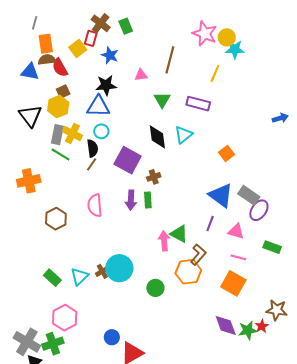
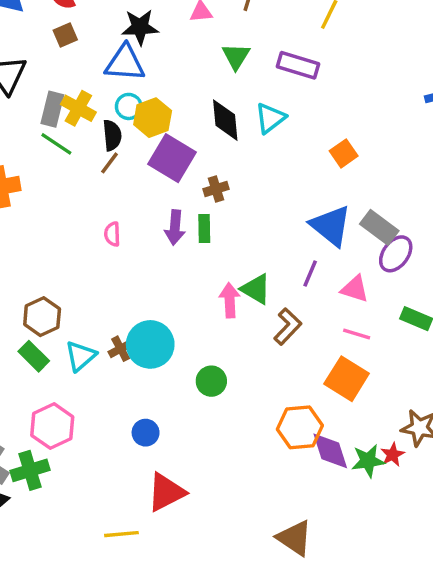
yellow hexagon: (58, 107) -> (153, 118), moved
pink semicircle: (95, 205) -> (112, 234), size x0.6
brown hexagon: (56, 219) -> (42, 317), moved
orange hexagon: (188, 272) -> (300, 427), moved
blue circle: (112, 337) -> (146, 433), moved

